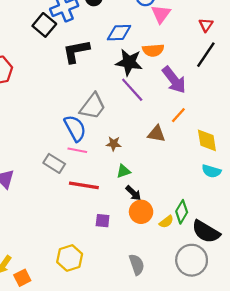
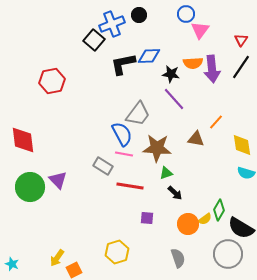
blue diamond: (119, 33) -> (149, 56), moved
black star: (129, 62) -> (171, 74), size x0.7
purple arrow: (174, 80) -> (212, 69), moved, turned 32
brown star: (114, 144) -> (157, 148), size x2.0
orange circle: (141, 212) -> (188, 224), moved

